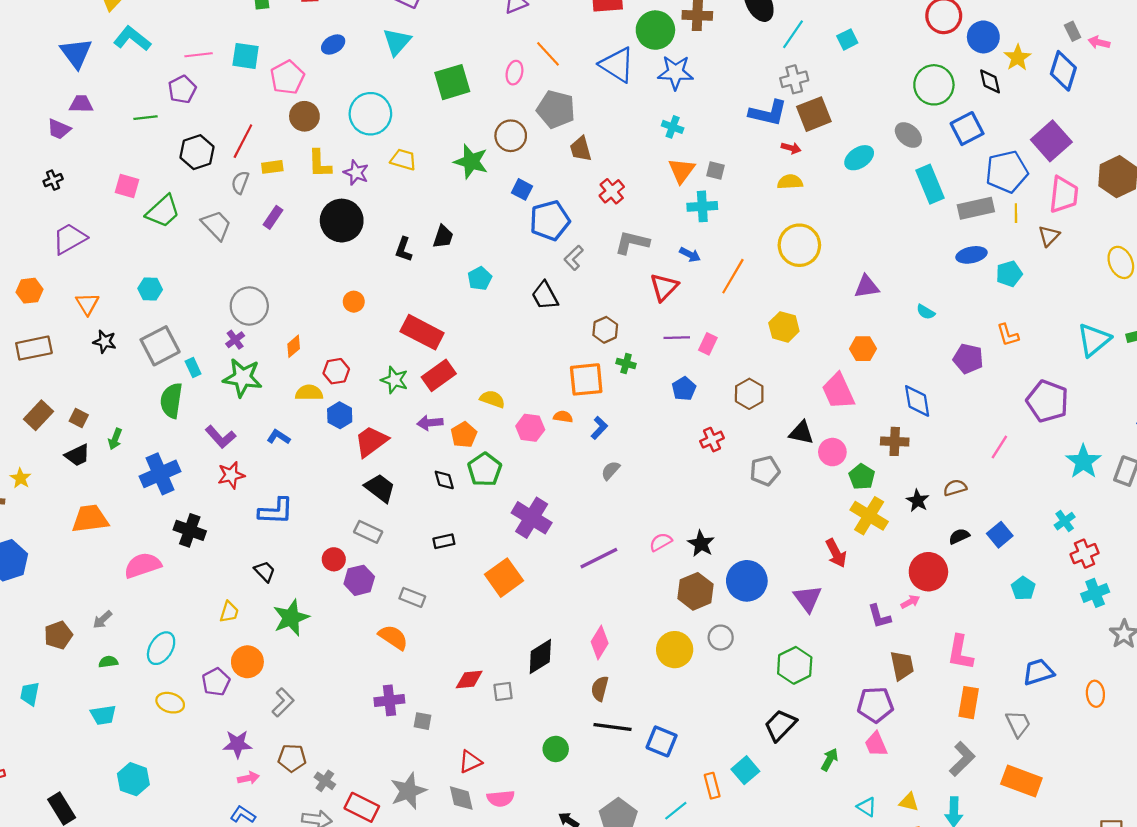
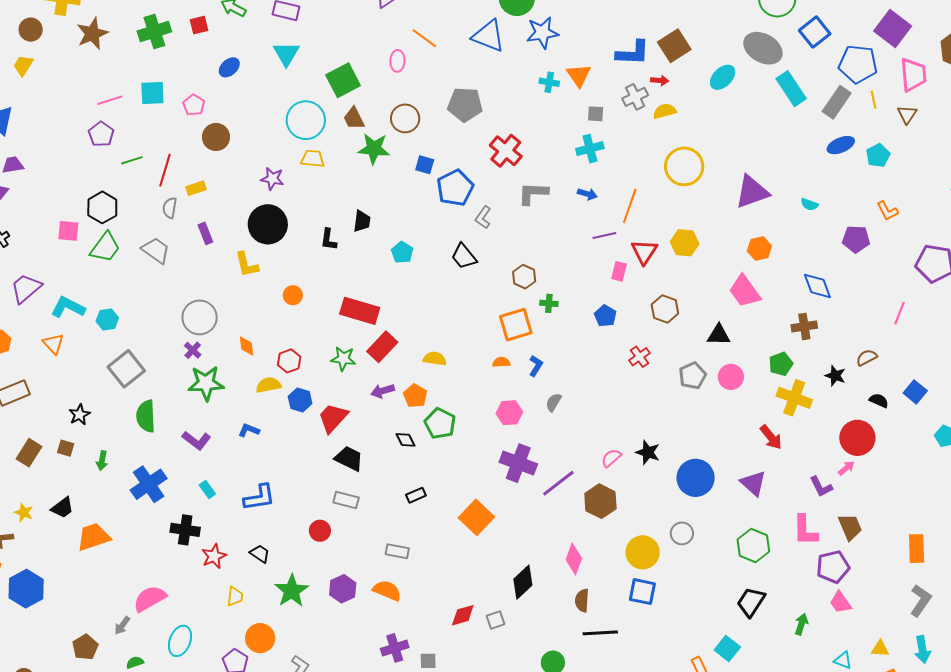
cyan L-shape: (132, 39) -> (68, 307), moved
pink pentagon: (287, 77) -> (194, 105), size x0.7
gray cross: (794, 79) -> (635, 97), moved
gray pentagon: (556, 109) -> (465, 105), moved
cyan circle: (370, 114) -> (306, 120), moved
green line: (146, 118) -> (132, 160), moved
gray ellipse: (908, 135) -> (763, 48), size x1.5
brown trapezoid: (581, 149) -> (354, 118), moved
black hexagon: (197, 152) -> (102, 207), moved
yellow L-shape: (320, 164) -> (247, 265), moved
orange triangle: (682, 171) -> (579, 75), moved
blue pentagon: (1007, 172) -> (858, 64), turned 30
red cross: (612, 191) -> (506, 151), size x1.4
gray rectangle: (976, 208) -> (837, 102), turned -32
purple rectangle: (273, 217) -> (205, 233), turned -45
red triangle: (664, 287) -> (644, 252), moved
purple triangle: (867, 287) -> (752, 192), size x1.5
purple line: (677, 338) -> (604, 236), moved
black star: (105, 342) -> (79, 415), moved, turned -30
orange diamond: (294, 346) -> (247, 346), turned -45
cyan rectangle: (193, 367) -> (207, 490), moved
pink hexagon: (530, 428) -> (509, 413), moved
pink circle: (832, 452) -> (731, 377), moved
black trapezoid: (77, 455) -> (62, 508), moved
red star: (231, 475) -> (214, 556), moved
green pentagon: (862, 477) -> (781, 364), turned 30
purple cross: (532, 518) -> (518, 463), moved
black semicircle: (959, 536) -> (879, 401), turned 60
pink semicircle: (143, 565) -> (150, 599), moved
purple hexagon: (359, 580) -> (343, 589), moved
brown hexagon: (695, 591) -> (600, 501), moved
pink L-shape: (960, 652) -> (805, 530), moved
blue square: (662, 741) -> (642, 592), moved

